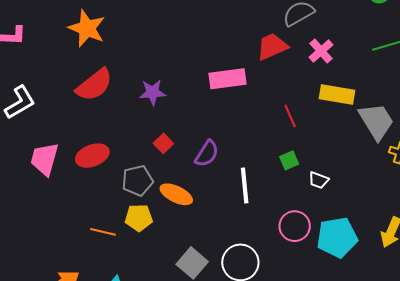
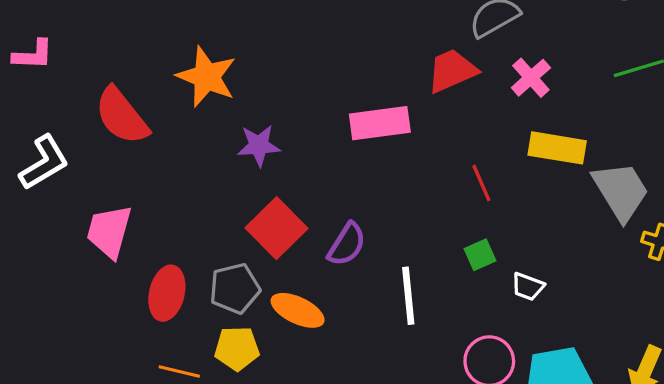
orange star: (87, 28) -> (207, 77), moved
red semicircle: (94, 85) -> (122, 116), moved, turned 90
red square: (163, 143) -> (277, 228), size x1.8
red ellipse: (92, 156) -> (167, 293), moved, turned -56
pink trapezoid: (44, 159) -> (109, 232), moved

